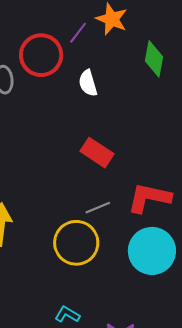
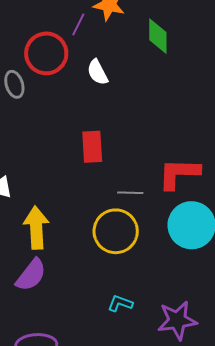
red rectangle: (97, 153) -> (92, 147), moved, turned 64
gray line: (98, 208) -> (130, 193), turned 35

